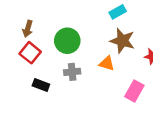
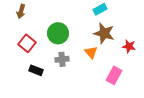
brown arrow: (28, 29) -> (21, 11), moved
orange triangle: (107, 63) -> (91, 52), turned 32

